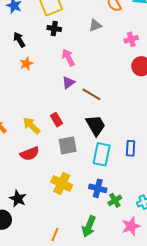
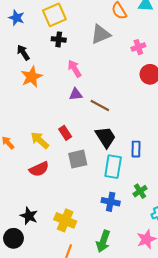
gray triangle: (95, 25) -> (101, 34), size x1.5
orange star: (26, 64) -> (32, 77), size x1.5
purple triangle: (68, 82) -> (76, 94), turned 32
blue rectangle: (131, 148) -> (136, 149), moved
yellow cross: (62, 183) -> (65, 220), moved
green cross: (115, 200) -> (140, 191), moved

